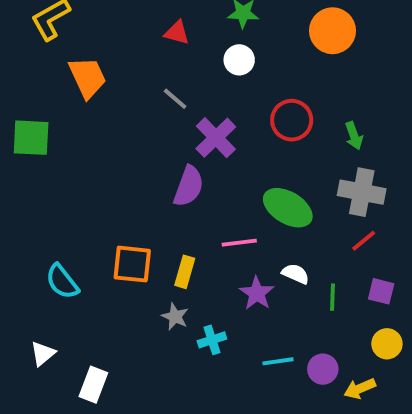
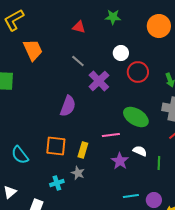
white circle: (239, 60) -> (121, 53), moved
purple semicircle: (189, 186) -> (68, 106), moved
cyan cross: (212, 340) -> (57, 183), moved

